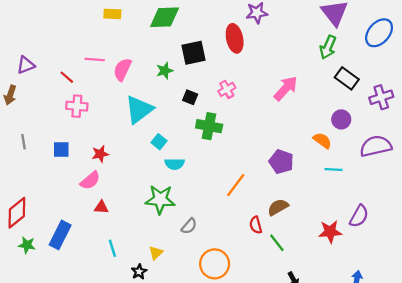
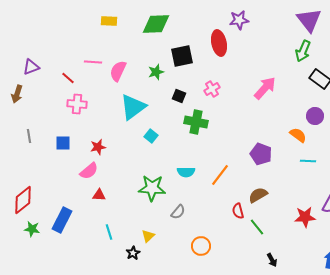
cyan semicircle: (175, 164) -> (186, 172), moved
orange circle: (215, 264) -> (201, 246), size x0.7

